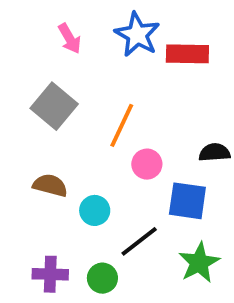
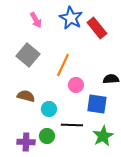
red rectangle: (187, 54) -> (97, 28), turned 50
black line: (139, 241) -> (72, 125), turned 40
green circle: (102, 278) -> (47, 136), moved

